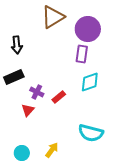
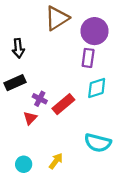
red rectangle: (59, 97) -> (63, 104), size x1.5

